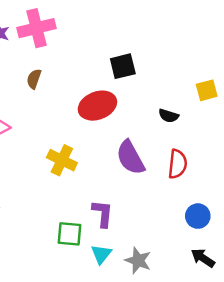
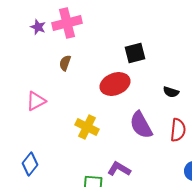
purple L-shape: (103, 214) -> (119, 169), turned -65

